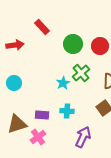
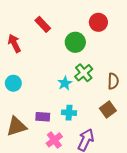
red arrow: (15, 45) -> (14, 43), turned -108
red circle: (100, 46) -> (98, 22), moved
pink cross: (38, 137) -> (54, 140), moved

